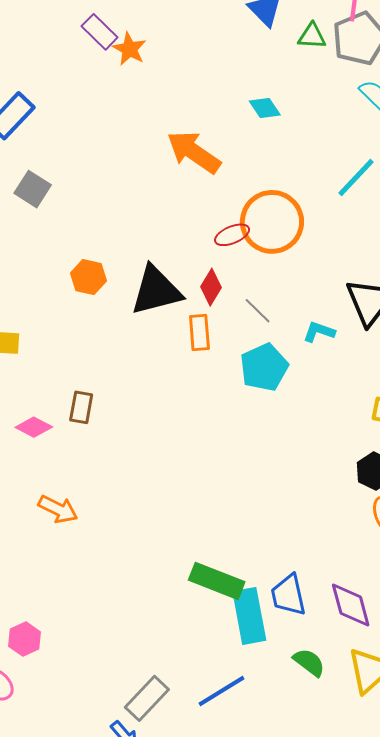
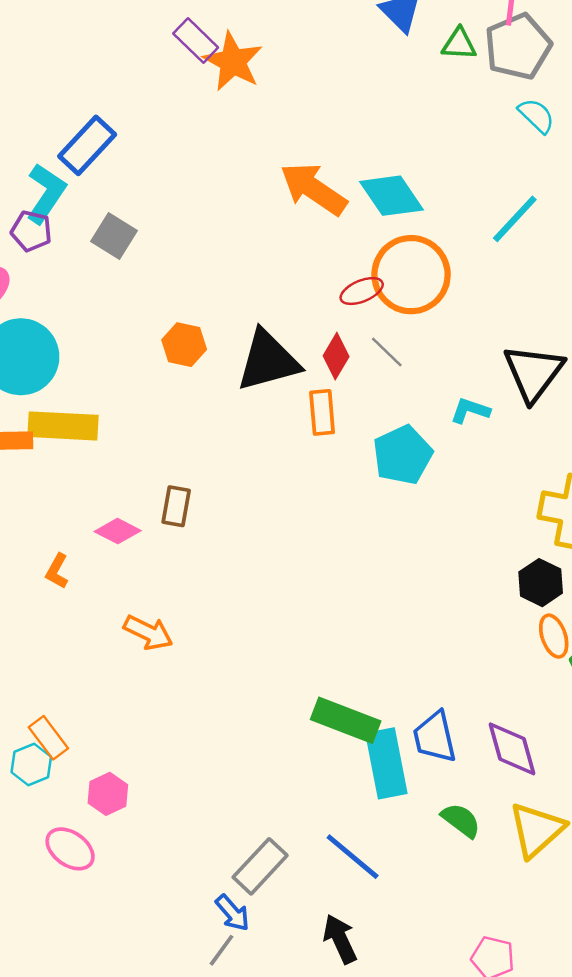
orange star: (129, 49) -> (233, 62), size x1.4
cyan diamond: (265, 108) -> (392, 196), moved, size x1.6
gray line: (258, 311) -> (387, 352), moved
blue line: (222, 691) -> (353, 857), turned 72

